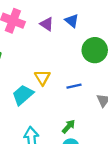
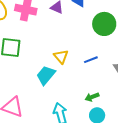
green arrow: (69, 126) -> (92, 97), turned -144

